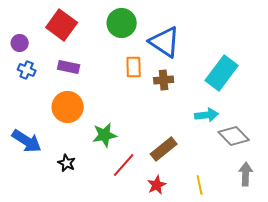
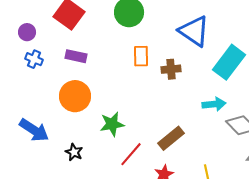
blue triangle: (165, 42) -> (194, 31), moved

